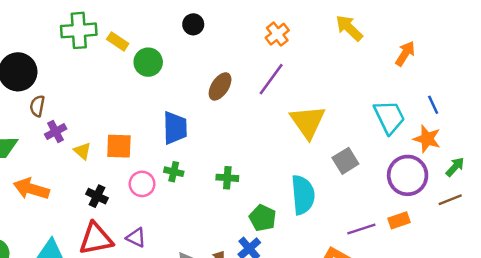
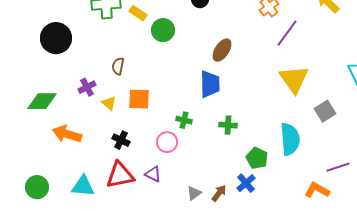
purple line: (271, 79) -> (287, 33), moved
brown semicircle: (37, 106) -> (118, 66), moved
blue trapezoid: (175, 128) -> (210, 84), moved
pink circle: (142, 184) -> (167, 142), moved

